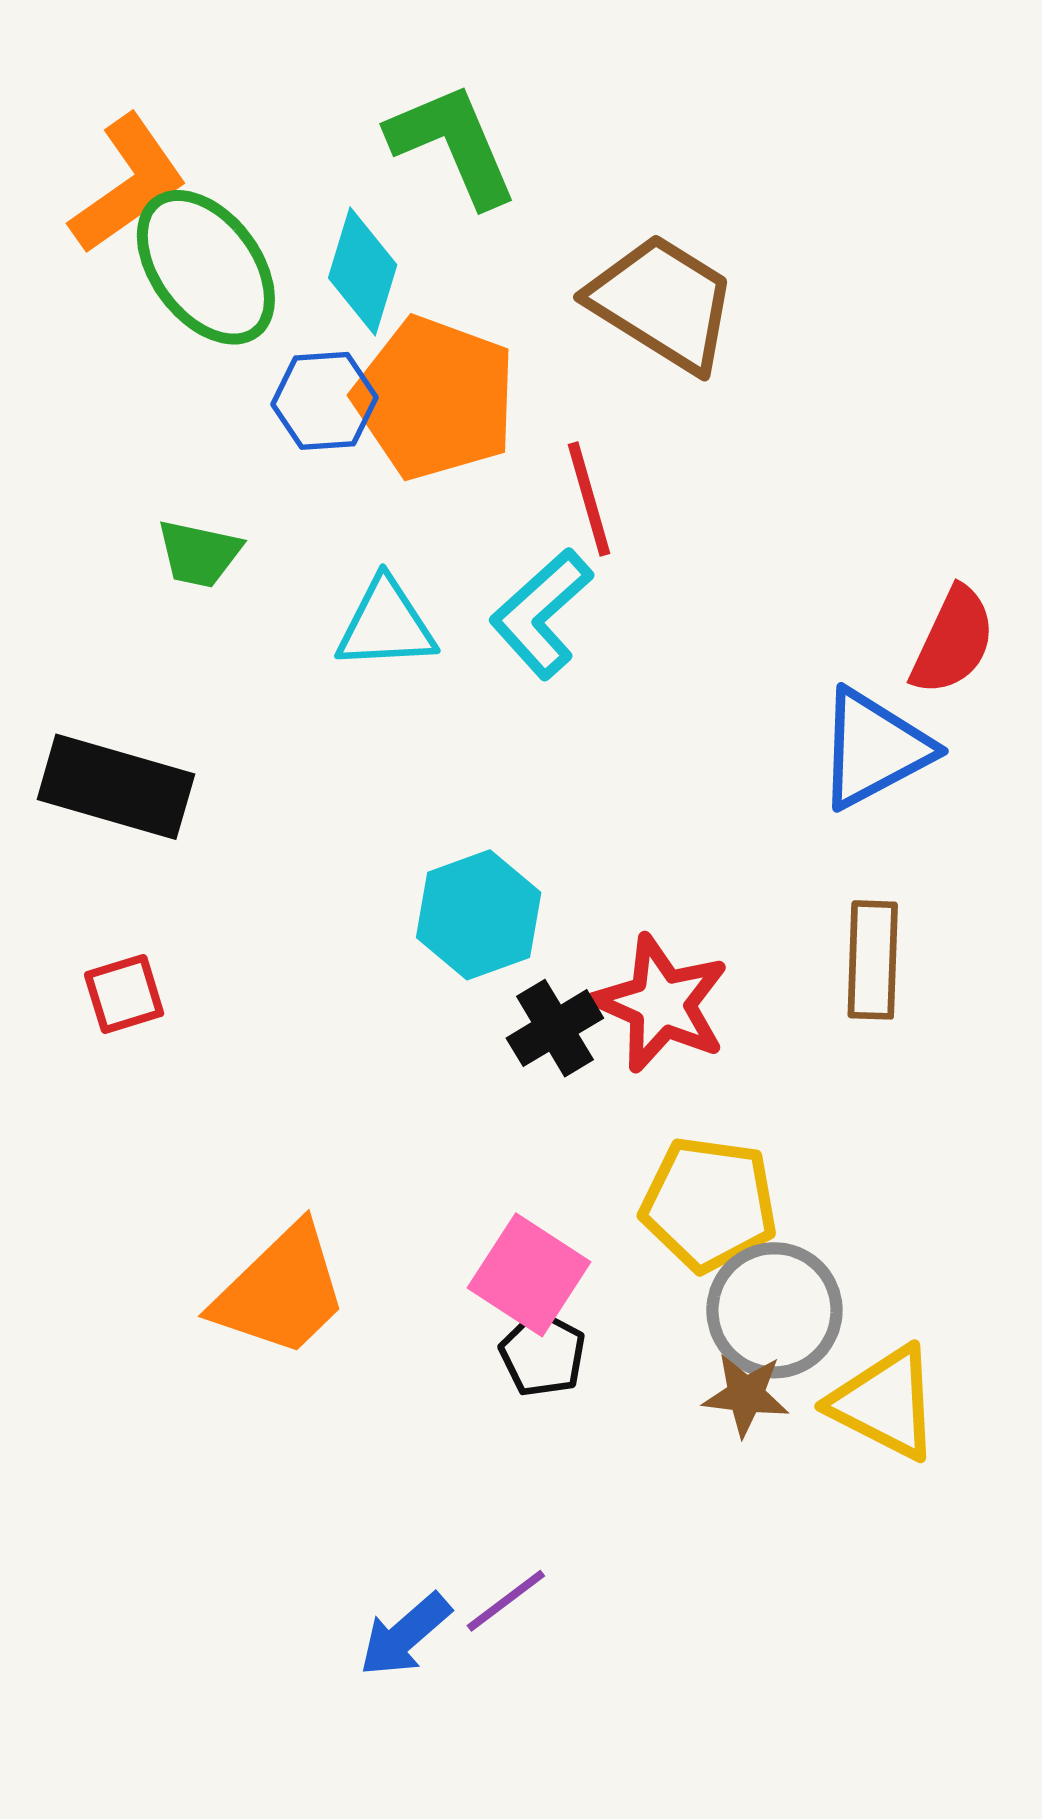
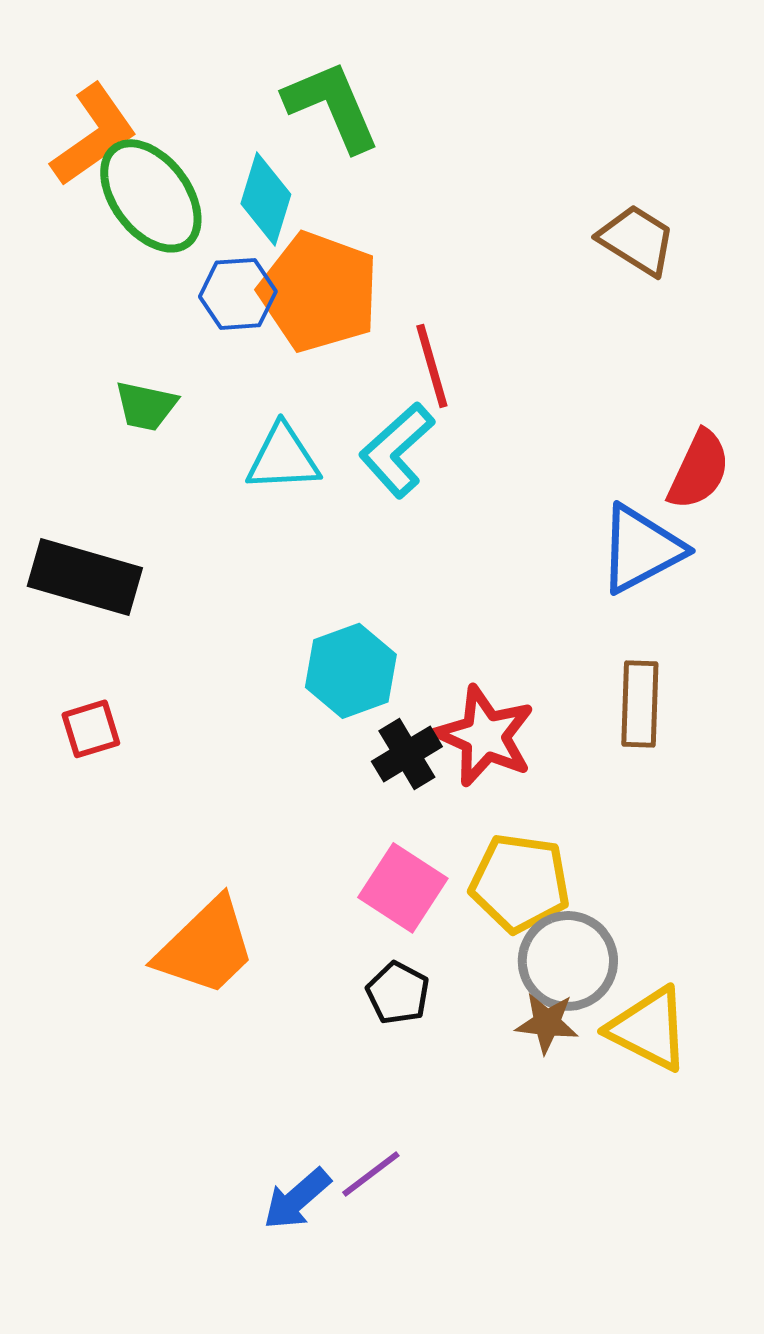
brown trapezoid: (663, 303) -> (637, 240), moved, size x0.7
pink square: (529, 1275) -> (403, 888), moved

